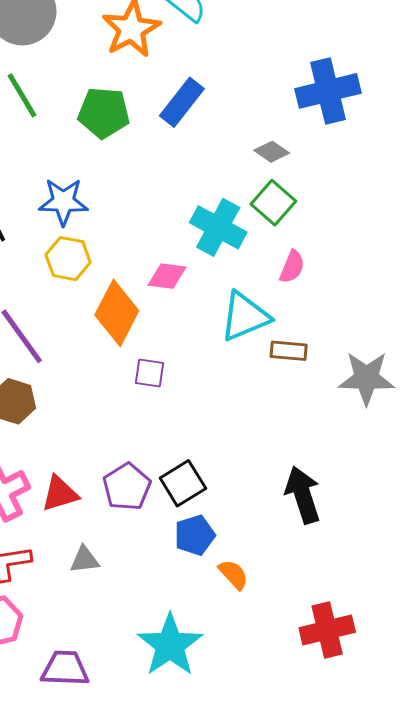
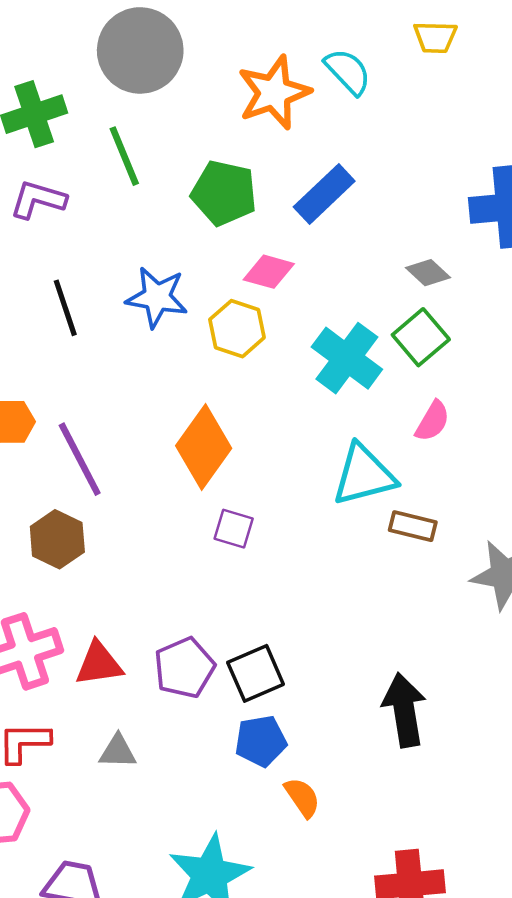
yellow hexagon: (68, 259) -> (237, 329), moved
pink diamond: (167, 276) -> (269, 272), moved

